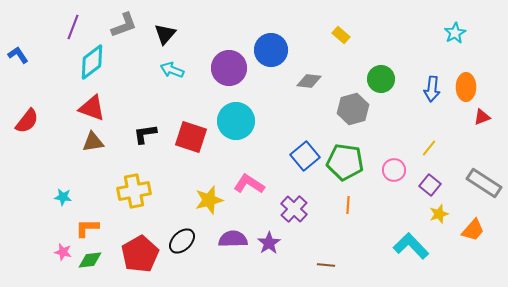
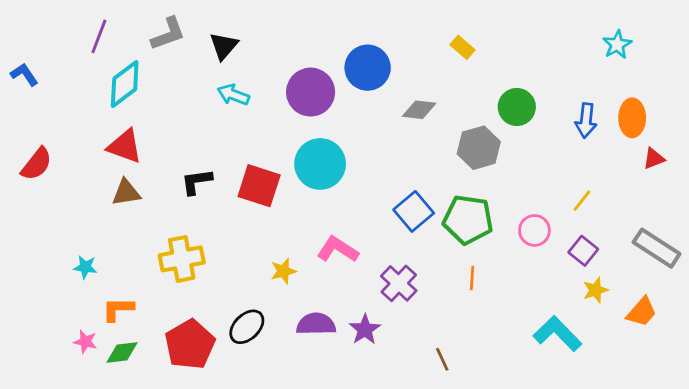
yellow star: (209, 200) -> (283, 271), size x0.7
brown line: (326, 265) -> (442, 359), turned 60

